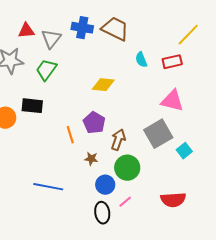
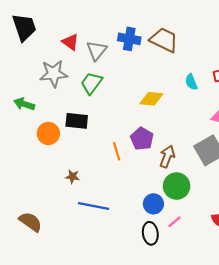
red triangle: (26, 31) -> (70, 42), turned 42
cyan semicircle: (141, 60) -> (191, 82), moved
brown star: (91, 159) -> (73, 177), moved

